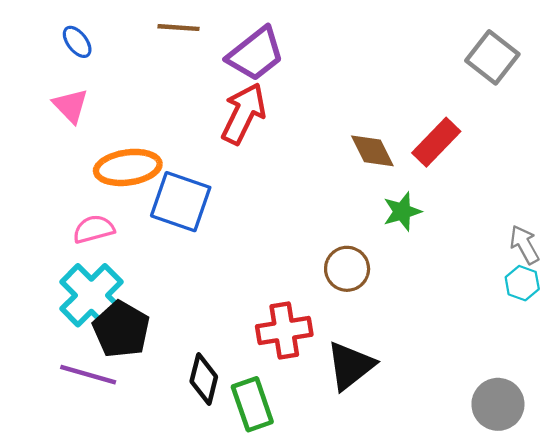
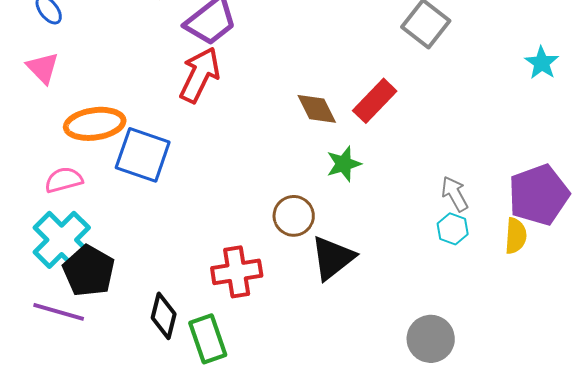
black triangle: (350, 366) -> (333, 258), moved

